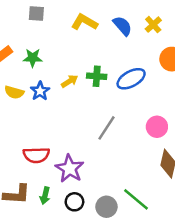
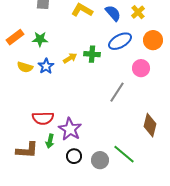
blue ellipse: (131, 79) -> (120, 41), moved
pink circle: (157, 127) -> (141, 68), moved
gray line: (106, 128) -> (117, 92), moved
green arrow: (45, 196) -> (50, 141), moved

